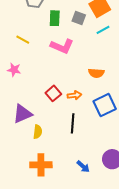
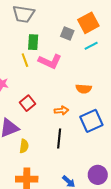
green rectangle: (55, 18) -> (33, 42), moved
yellow line: (23, 40) -> (25, 60), moved, turned 40
red square: (53, 93) -> (27, 103), moved

